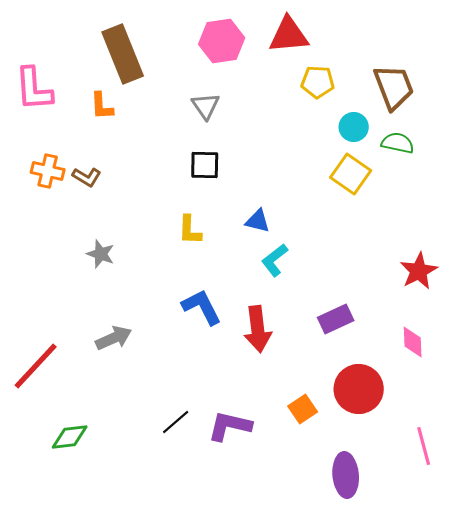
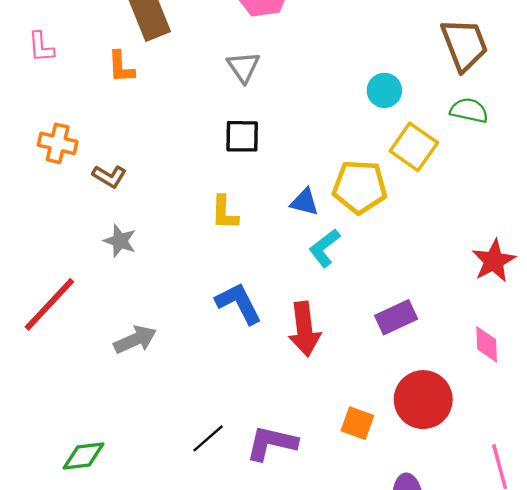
yellow pentagon: (318, 82) -> (360, 187), moved, size x1.4
pink L-shape: (34, 89) -> (41, 47), size x0.6
cyan circle: (354, 127) -> (384, 90), moved
brown L-shape: (87, 177) -> (109, 176), moved
red line: (36, 366) -> (49, 304), moved
orange square: (303, 409) -> (357, 423), turned -36

